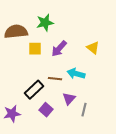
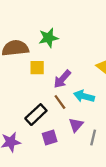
purple arrow: (59, 49) -> (62, 79), moved
brown line: (55, 79) -> (60, 102), turned 48
purple square: (46, 110) -> (50, 137), turned 32

